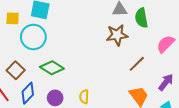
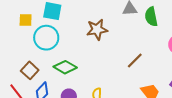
brown star: (117, 35) -> (97, 30), moved
brown line: (137, 64) -> (135, 61), moved

